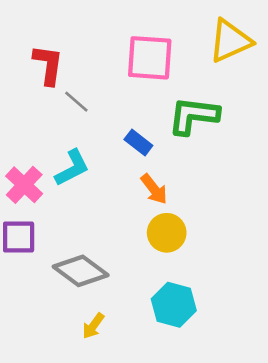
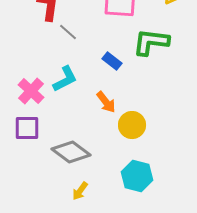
orange arrow: (154, 189) -> (106, 102), moved

